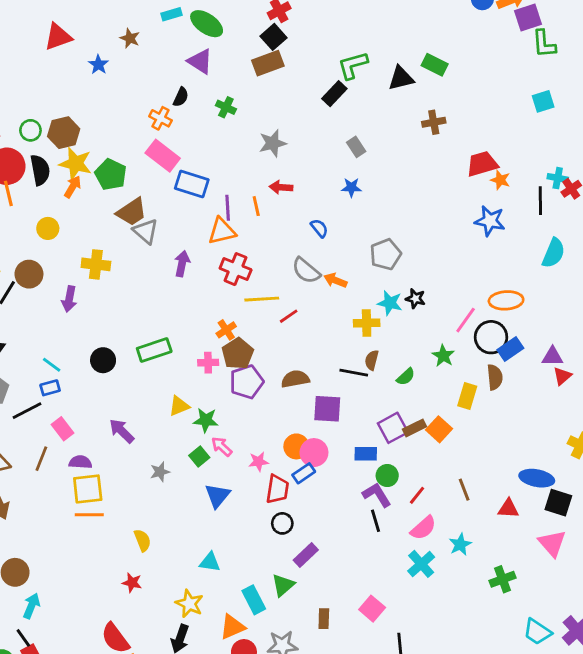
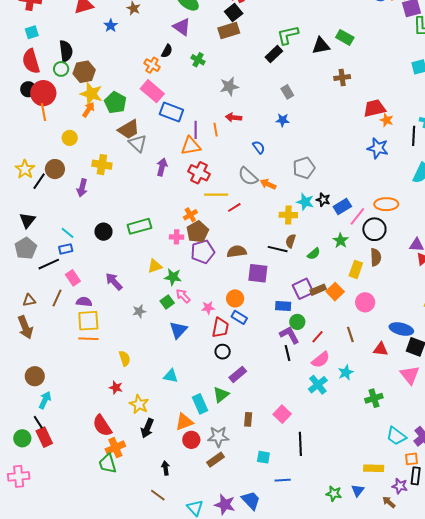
black semicircle: (40, 170) -> (66, 51), moved
blue rectangle: (510, 349) -> (342, 207), moved
pink circle: (314, 453) -> (365, 302), moved
blue rectangle: (304, 473) -> (239, 317), turned 63
yellow star: (189, 604) -> (139, 404), moved

